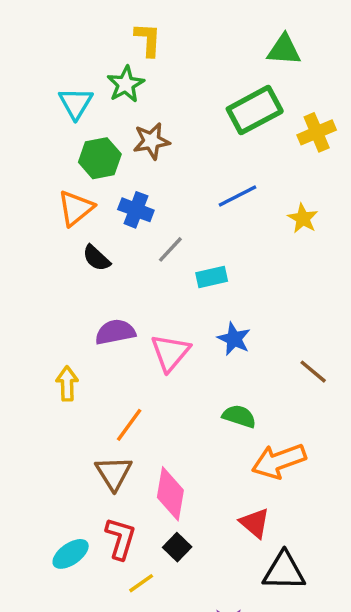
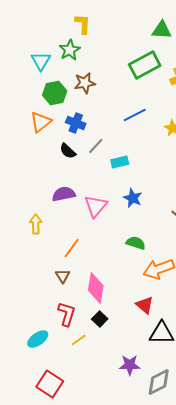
black semicircle: (96, 258) -> (68, 151), moved
brown triangle: (114, 473) -> (63, 276), size x0.7
cyan ellipse: (71, 554) -> (38, 339), moved

